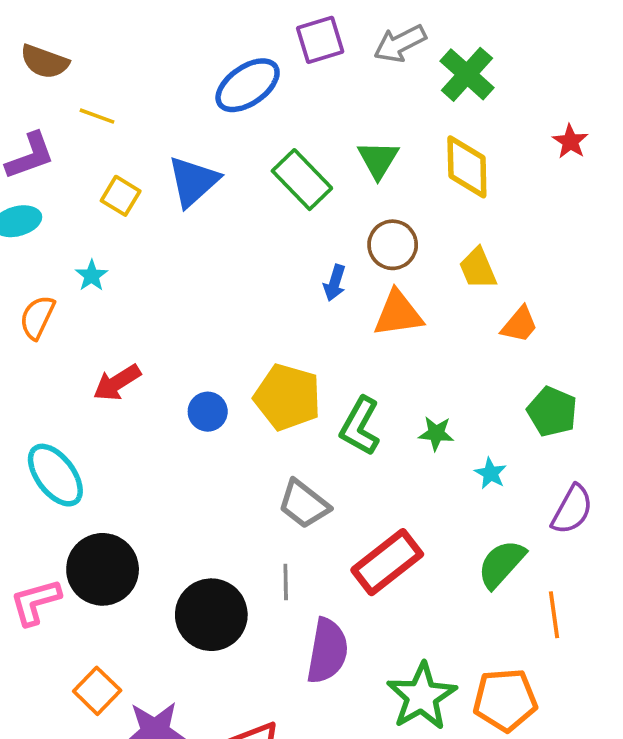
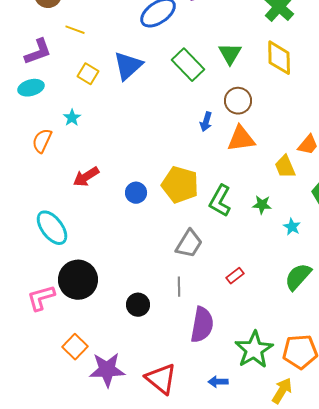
yellow trapezoid: (478, 268) -> (285, 167), moved
gray trapezoid: (304, 504) -> (189, 244), turned -96
red rectangle: (387, 562) -> (235, 276), size x0.5
black circle: (211, 615) -> (138, 305), size x0.6

